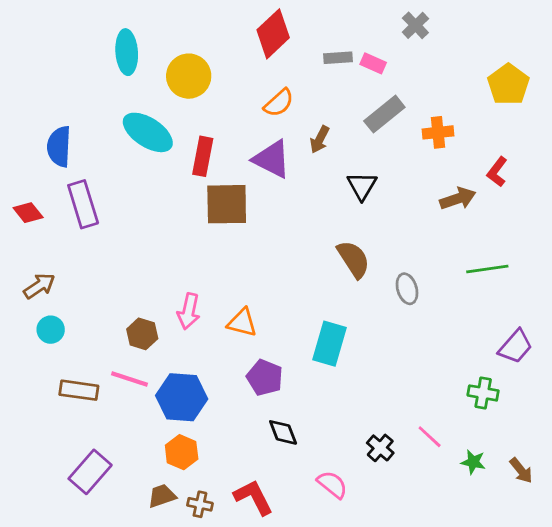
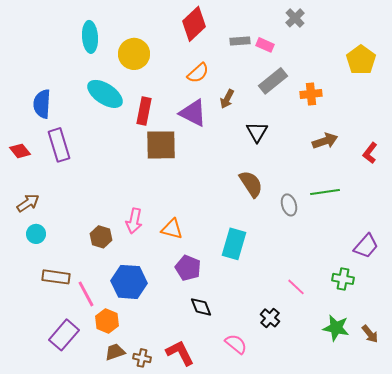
red L-shape: (497, 172) -> (370, 153), moved
green line: (487, 269) -> (325, 192), moved
pink line: (130, 379) -> (86, 294), moved, turned 44
pink line: (430, 437) -> (296, 287), moved
orange hexagon: (182, 452) -> (107, 321), moved
green star: (473, 462) -> (336, 328), size x1.5

